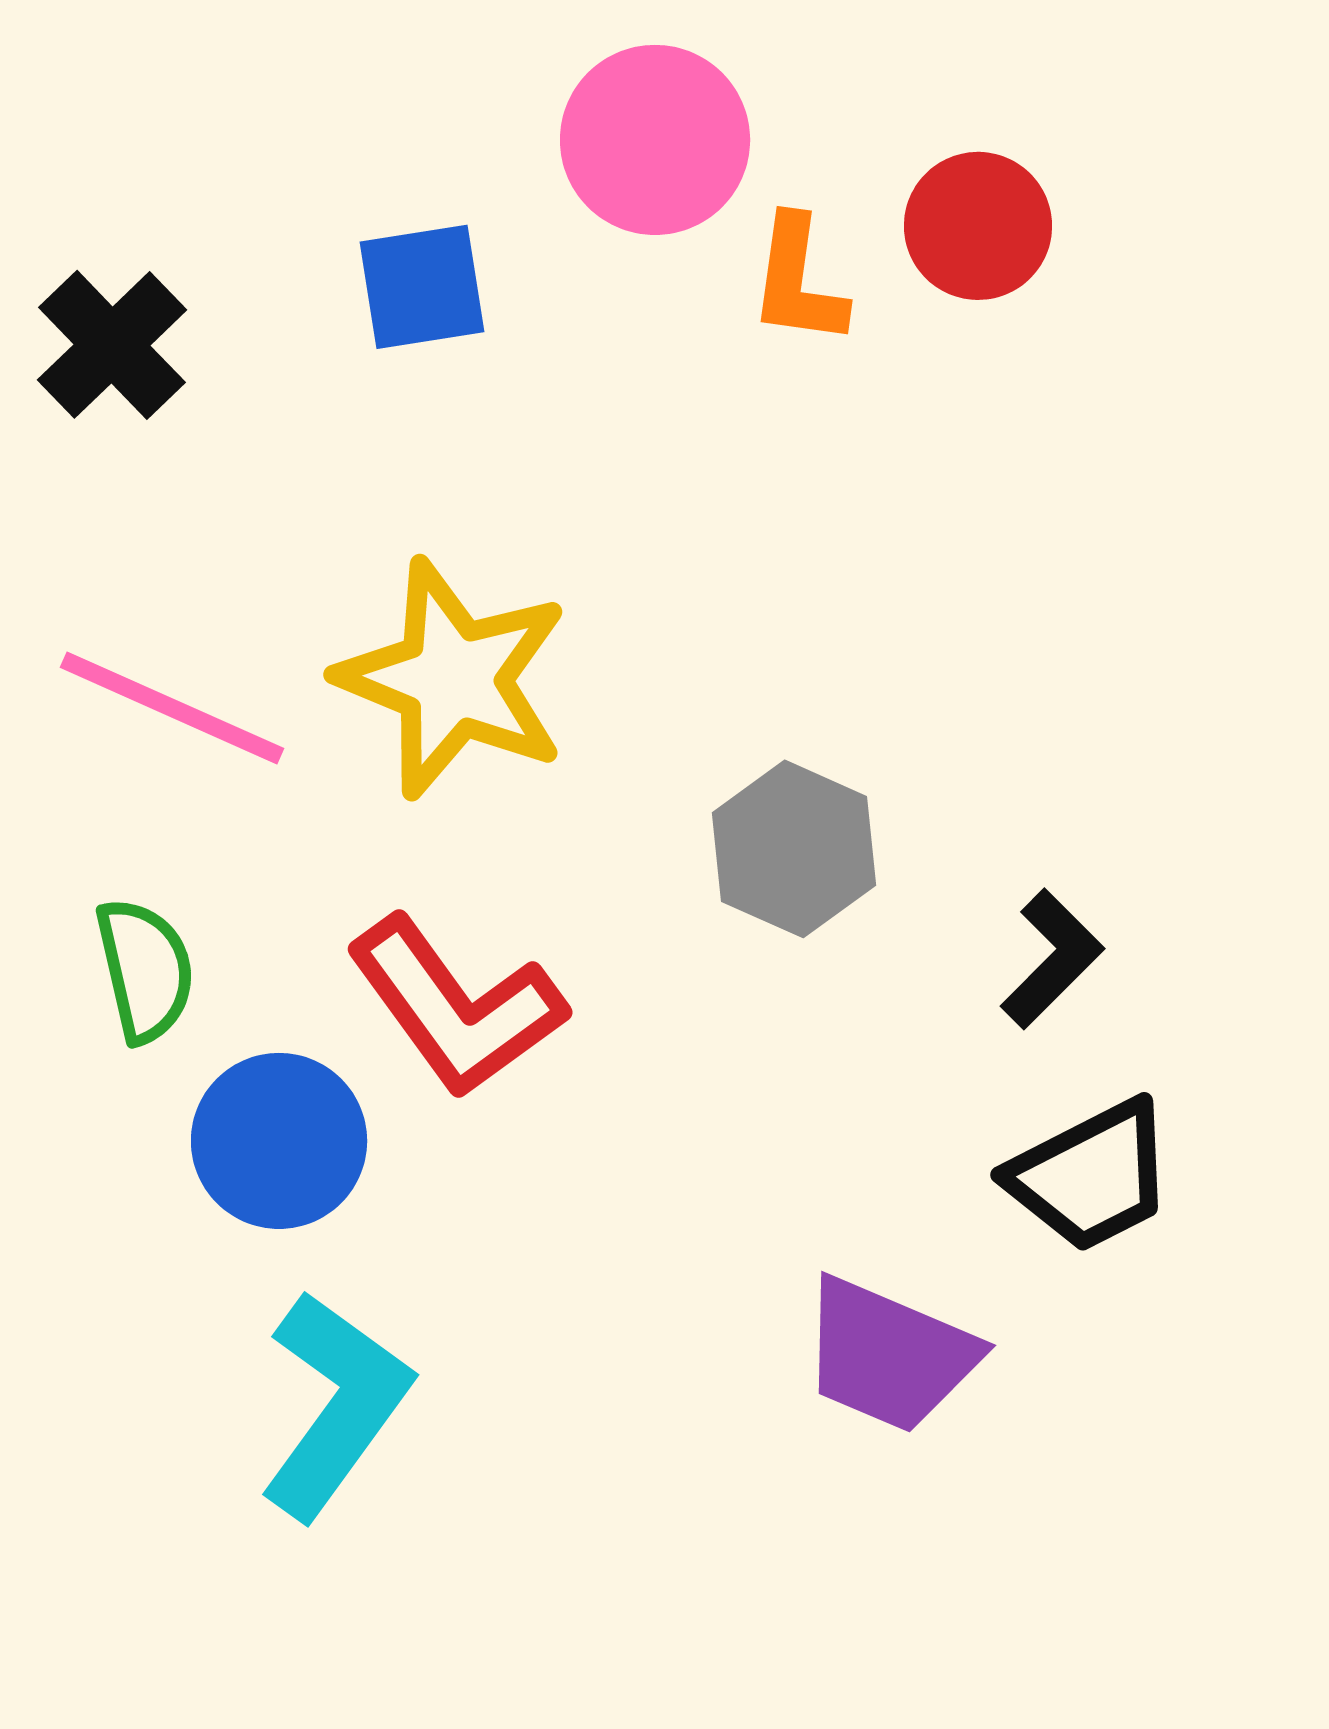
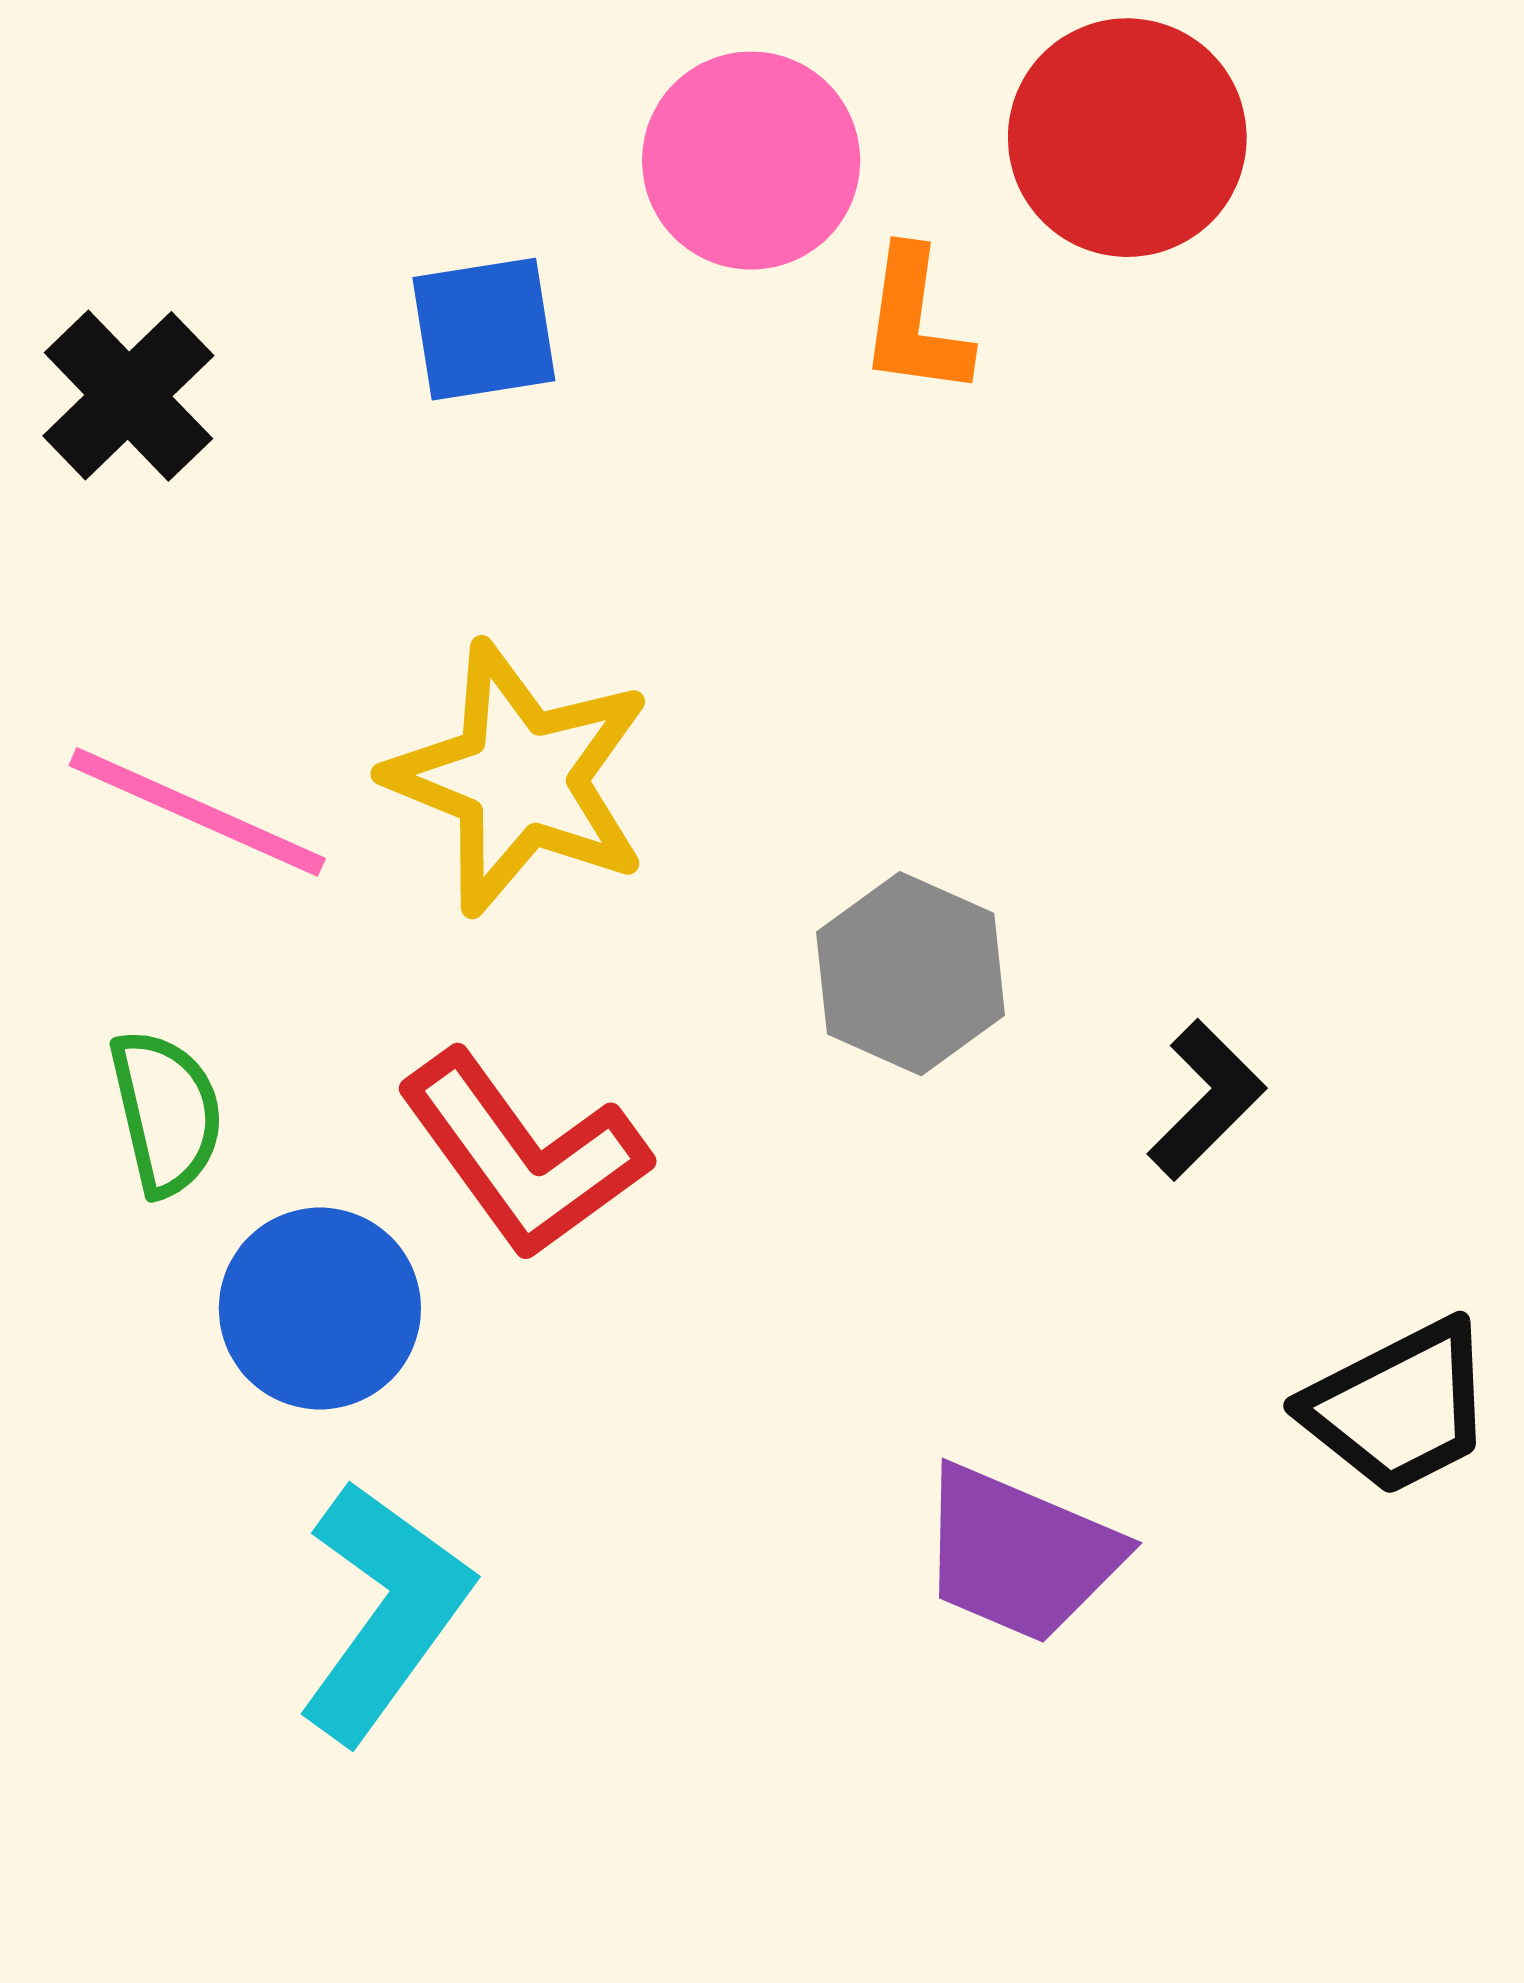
red circle: (978, 226) -> (1127, 138), moved, size x1.4
black trapezoid: (1091, 1176) -> (1399, 1407), moved

